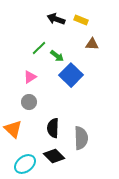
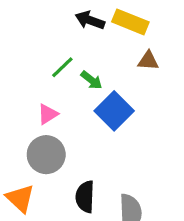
yellow rectangle: (81, 20) -> (130, 22), size x1.5
gray circle: (29, 102) -> (46, 155), size x1.5

